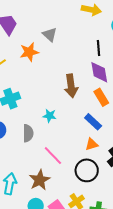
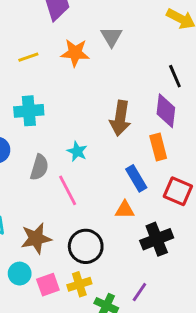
black line: (98, 48) -> (175, 76), turned -35
pink line: (53, 156) -> (68, 190), moved
black circle: (87, 170) -> (86, 246), moved

